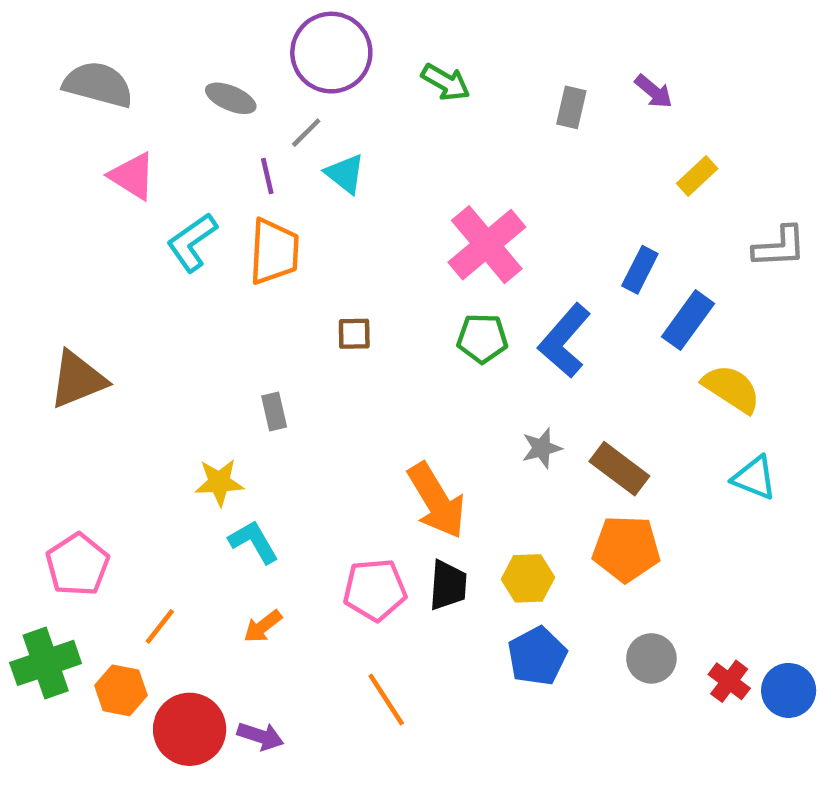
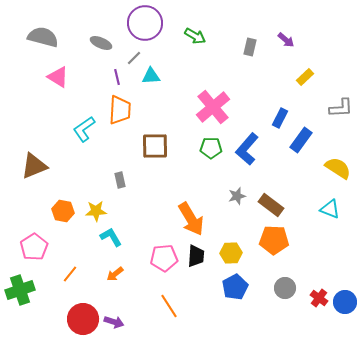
cyan triangle: (345, 174) -> (151, 76), turned -42
cyan L-shape: (192, 242) -> (84, 129), moved
brown square: (354, 334) -> (155, 146), size x1.8
yellow semicircle: (731, 389) -> (338, 168), moved
orange hexagon: (121, 690) -> (63, 211), moved

